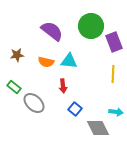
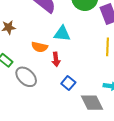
orange semicircle: (46, 62) -> (40, 47), moved

